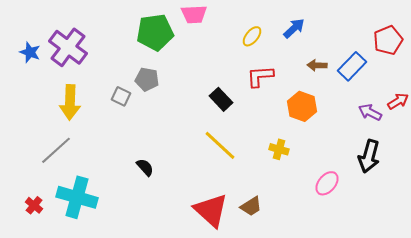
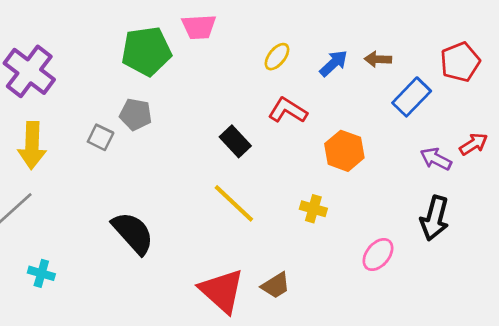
blue arrow: (294, 28) -> (334, 63), moved
brown arrow: (317, 65) -> (378, 59), moved
red L-shape: (260, 76) -> (288, 110), turned 36
black semicircle: (145, 167) -> (133, 233), size x1.8
cyan cross: (77, 197) -> (41, 273), size x0.5

